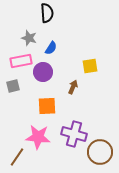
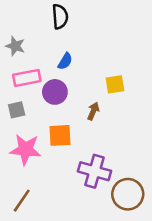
gray star: (29, 38) -> (15, 46), moved
pink star: (38, 137) -> (26, 149), moved

